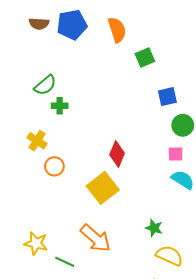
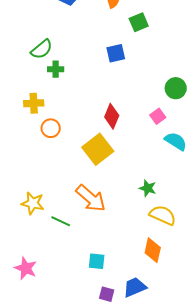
blue square: (167, 97) -> (116, 53), moved
yellow cross: (37, 141) -> (34, 103), turned -36
pink square: (176, 154) -> (158, 116), moved, turned -35

